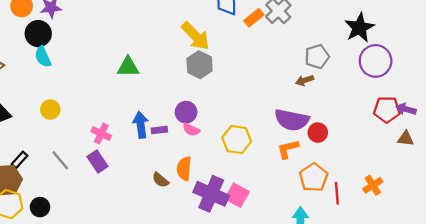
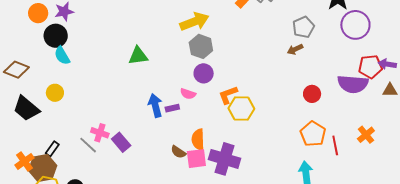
yellow arrow: (195, 36) -> (194, 22), turned -60
yellow circle: (50, 110) -> (55, 93), moved
purple circle: (186, 112) -> (204, 73), moved
purple semicircle: (292, 120) -> (353, 84), moved
pink semicircle: (191, 130) -> (188, 94), moved
pink cross: (101, 134) -> (100, 133), moved
orange L-shape: (288, 149) -> (228, 95), moved
pink square: (237, 195) -> (196, 159), moved, turned -30

